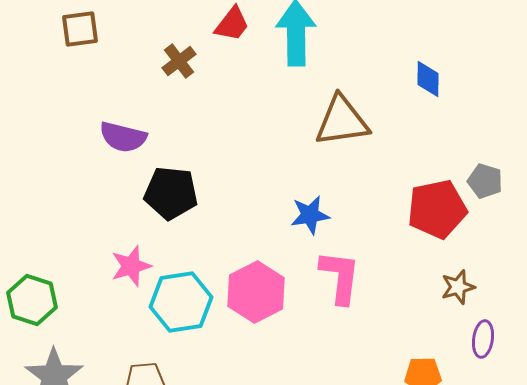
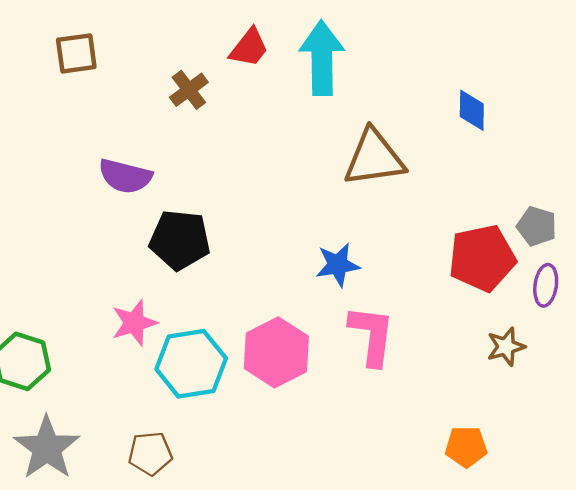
purple ellipse: (483, 339) -> (546, 285), moved

